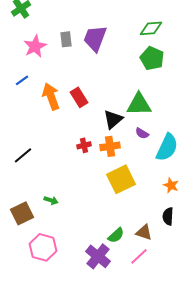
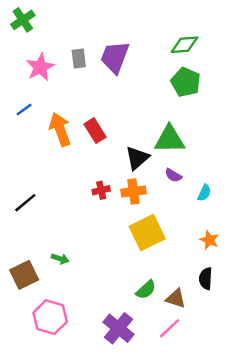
cyan semicircle: (167, 147) -> (204, 193), size x0.5
green semicircle: (116, 235) -> (146, 290), moved

